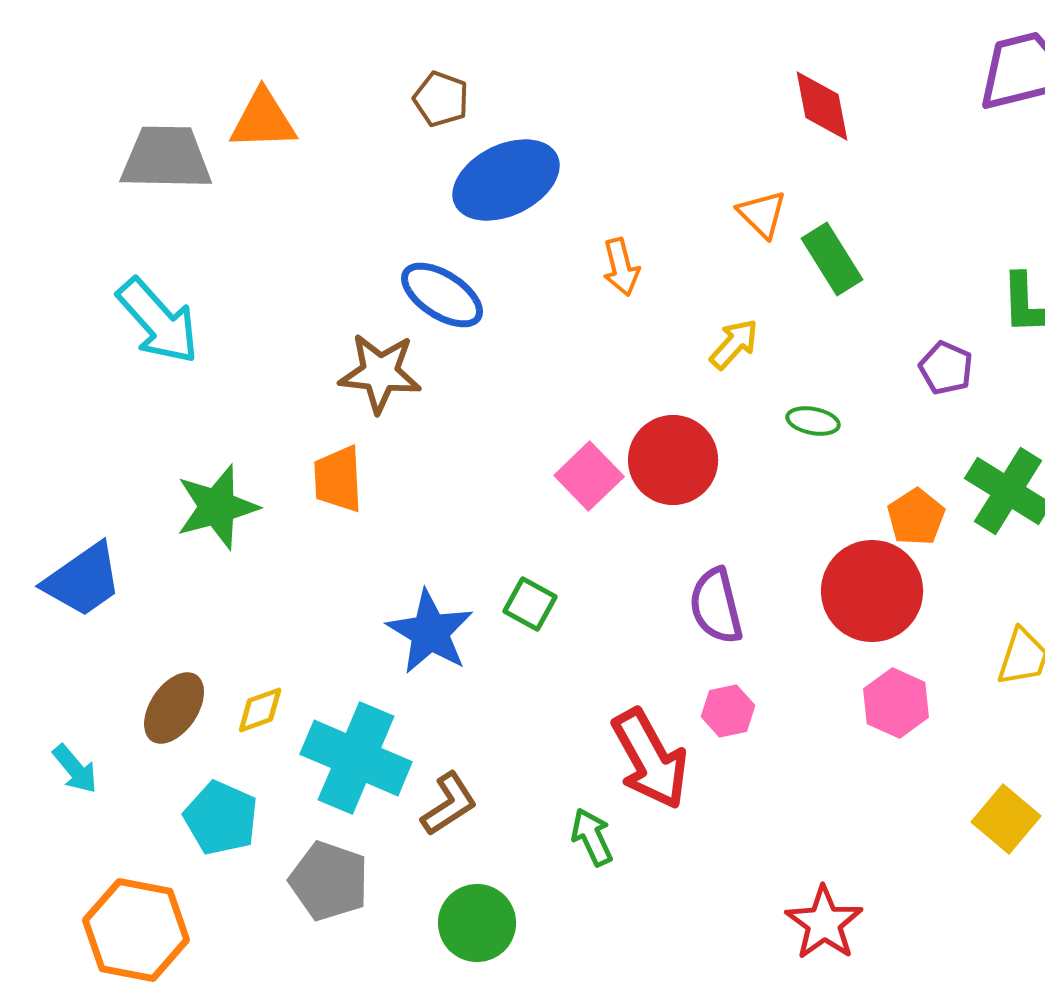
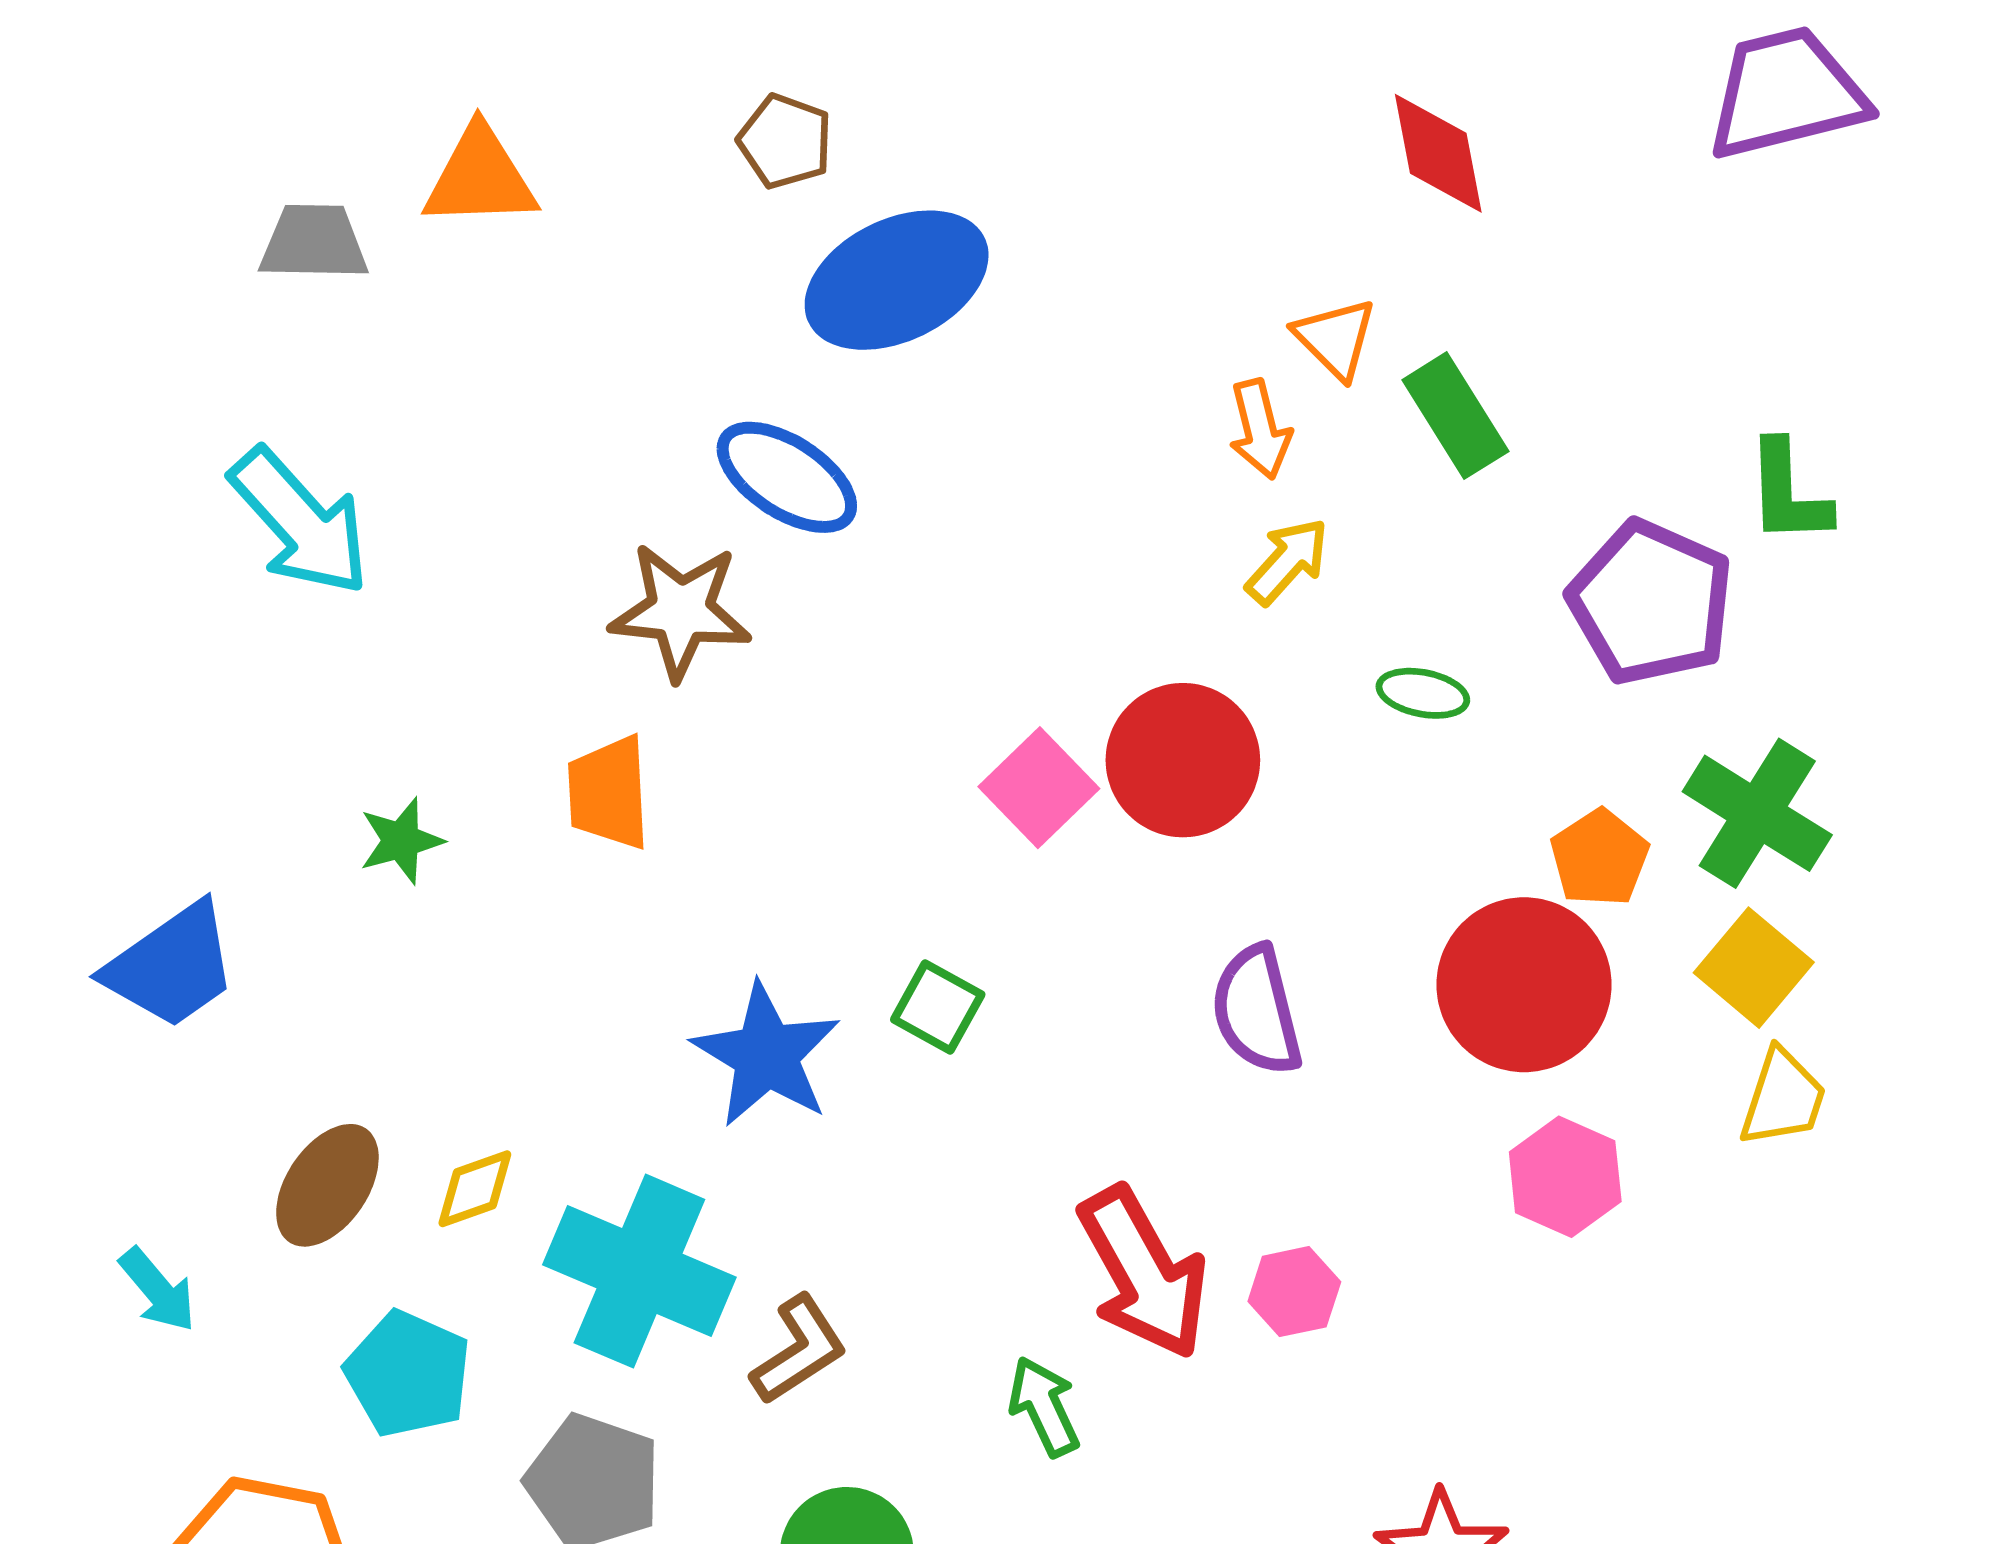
gray trapezoid: (166, 158) -> (314, 242), size x0.7
orange arrow: (621, 267) -> (1260, 429), moved
purple pentagon: (946, 368) -> (1651, 602), size x1.8
green star: (217, 507) -> (401, 841), size x0.6
pink hexagon: (728, 711) -> (1294, 1292), moved
yellow square: (1006, 819) -> (1754, 968), moved

